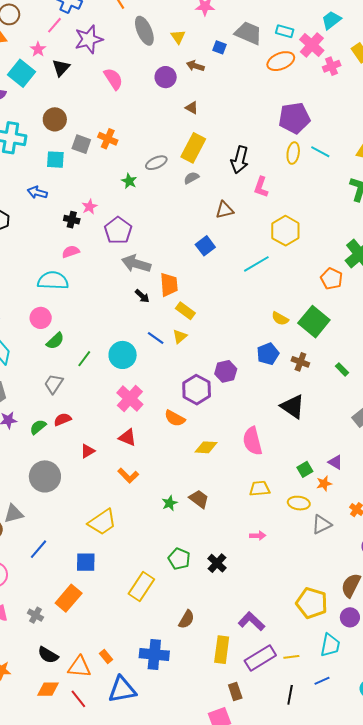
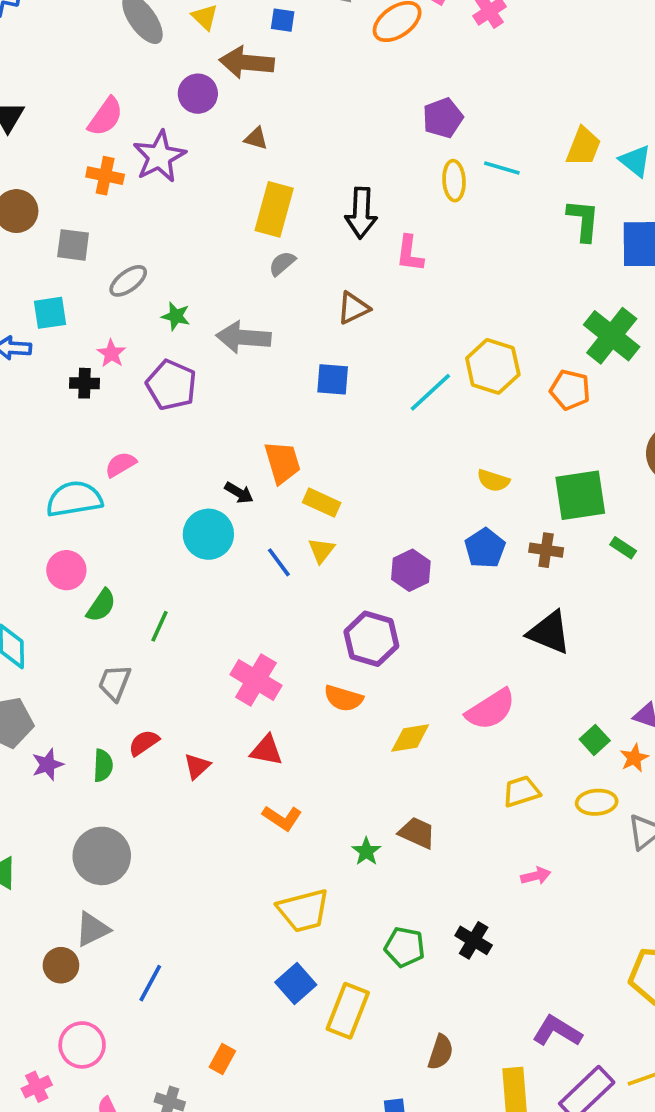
purple star: (89, 39) -> (159, 156), moved
brown arrow: (195, 66) -> (247, 62), size x1.6
pink semicircle: (113, 79) -> (105, 117), turned 80
purple pentagon: (294, 118) -> (443, 118), size x0.7
orange cross: (108, 139) -> (105, 176), moved
cyan square: (55, 160) -> (50, 313), moved
gray ellipse: (156, 163) -> (128, 281), moved
green star: (129, 181) -> (176, 316), moved
yellow hexagon: (285, 231) -> (493, 366), moved
blue square: (205, 246) -> (333, 379), turned -36
pink semicircle: (71, 252) -> (121, 464), moved
gray arrow: (136, 264) -> (243, 337), moved
green square: (314, 322) -> (580, 495), moved, turned -36
blue line: (156, 338) -> (279, 562), turned 30
cyan circle: (123, 355) -> (208, 534), moved
purple hexagon: (226, 371) -> (411, 570), moved
green semicircle: (38, 427) -> (103, 765), turned 144
pink semicircle: (253, 441) -> (491, 709), turned -96
red triangle: (88, 451) -> (197, 766), moved
gray circle: (45, 476) -> (102, 856), moved
yellow trapezoid: (102, 522) -> (303, 911), moved, turned 32
blue square: (86, 562) -> (296, 984), moved, turned -30
orange rectangle: (69, 598) -> (222, 1059), size x0.6

